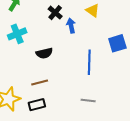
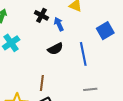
black semicircle: (44, 53) -> (55, 49), moved
brown line: (40, 83) -> (42, 83), turned -56

